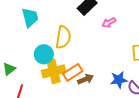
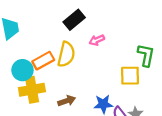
yellow semicircle: (63, 37) -> (66, 54), moved
orange rectangle: (73, 72) -> (43, 61), moved

